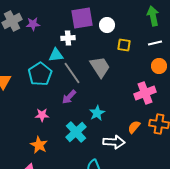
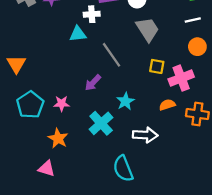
yellow square: (124, 45) -> (157, 66), moved
gray trapezoid: (100, 67) -> (147, 29), moved
gray line: (72, 73) -> (111, 55), moved
cyan pentagon: (40, 74) -> (30, 105), moved
orange semicircle: (134, 127) -> (167, 105), moved, turned 32

